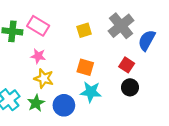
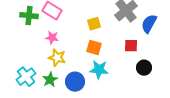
yellow square: (84, 30) -> (94, 24), moved
red square: (127, 65) -> (131, 46), turned -32
black circle: (130, 87) -> (144, 68), moved

